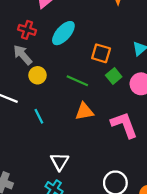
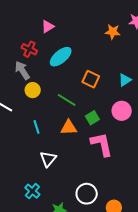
green square: (114, 76) -> (92, 118), moved
cyan line: (39, 116) -> (36, 127), moved
white triangle: (60, 162) -> (48, 159), moved

